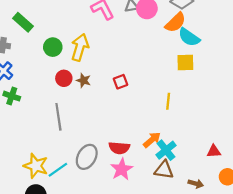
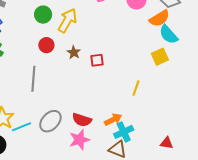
yellow square: (185, 63) -> (160, 57), turned -36
brown star: (84, 80) -> (74, 52), moved

